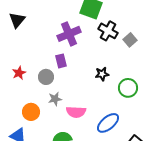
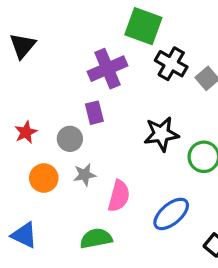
black star: (102, 74) -> (161, 134), size x1.5
orange circle: (31, 112) -> (44, 178), moved
pink semicircle: (76, 112) -> (119, 196), turned -78

